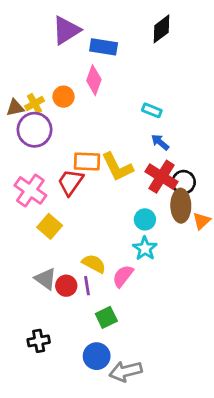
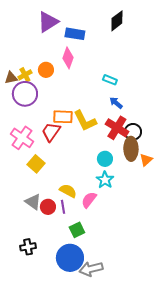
blue circle: (97, 356) -> (70, 258), size x1.4

